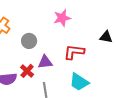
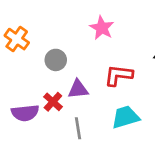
pink star: (62, 18) -> (102, 28), turned -30
cyan trapezoid: (79, 82) -> (125, 117), turned 130

